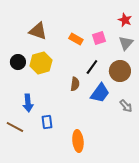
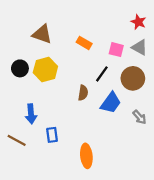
pink square: (99, 38) -> (116, 50), moved, turned 32
gray triangle: (126, 43) -> (140, 47), turned -42

